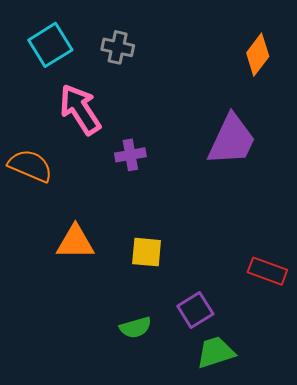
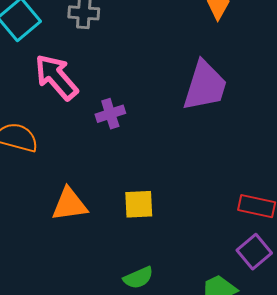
purple square: (195, 310) -> (254, 252), moved

